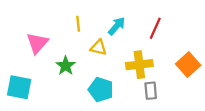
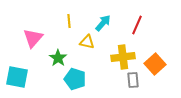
orange square: (188, 65) -> (155, 64), moved
cyan pentagon: (101, 90) -> (75, 79), moved

